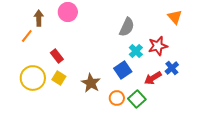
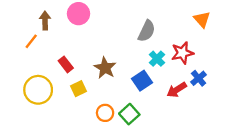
yellow square: (59, 78) -> (78, 89), moved, turned 32
brown star: (91, 83) -> (105, 68), moved
orange circle: (117, 98) -> (105, 113), moved
green square: (137, 99) -> (129, 114), moved

